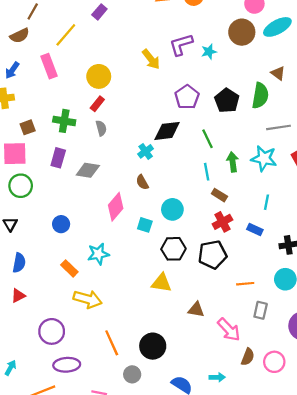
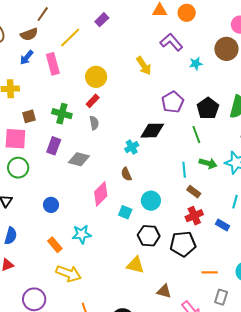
purple L-shape: (181, 45) -> (171, 42), moved, turned 60
blue arrow: (12, 70) -> (27, 57), moved
green line: (207, 139) -> (196, 135), moved
green arrow: (233, 162) -> (208, 163), turned 108

